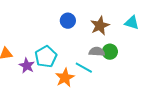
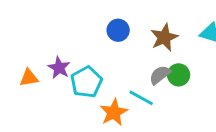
gray semicircle: (97, 52) -> (160, 75), turned -42
purple star: (27, 66) -> (59, 68), moved

